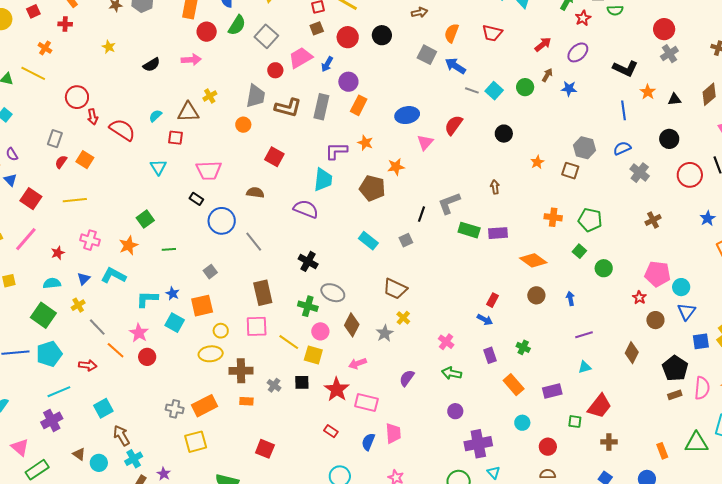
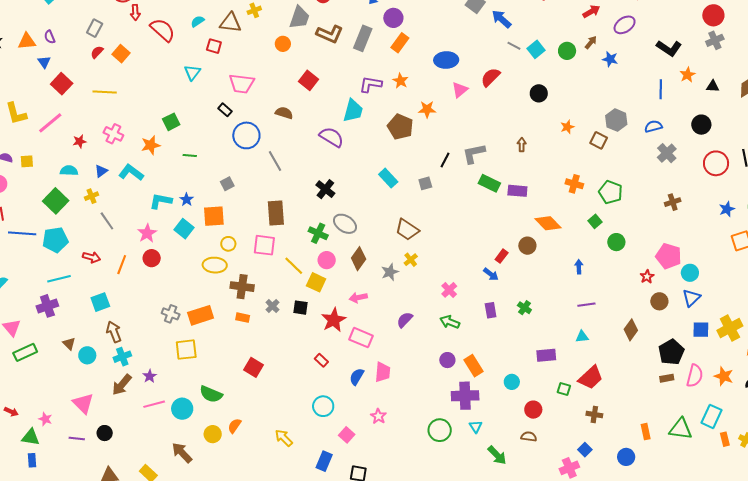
brown circle: (536, 295) -> (527, 246), moved
orange line: (116, 350) -> (122, 265), moved, turned 60
orange rectangle: (514, 385) -> (473, 366), moved

